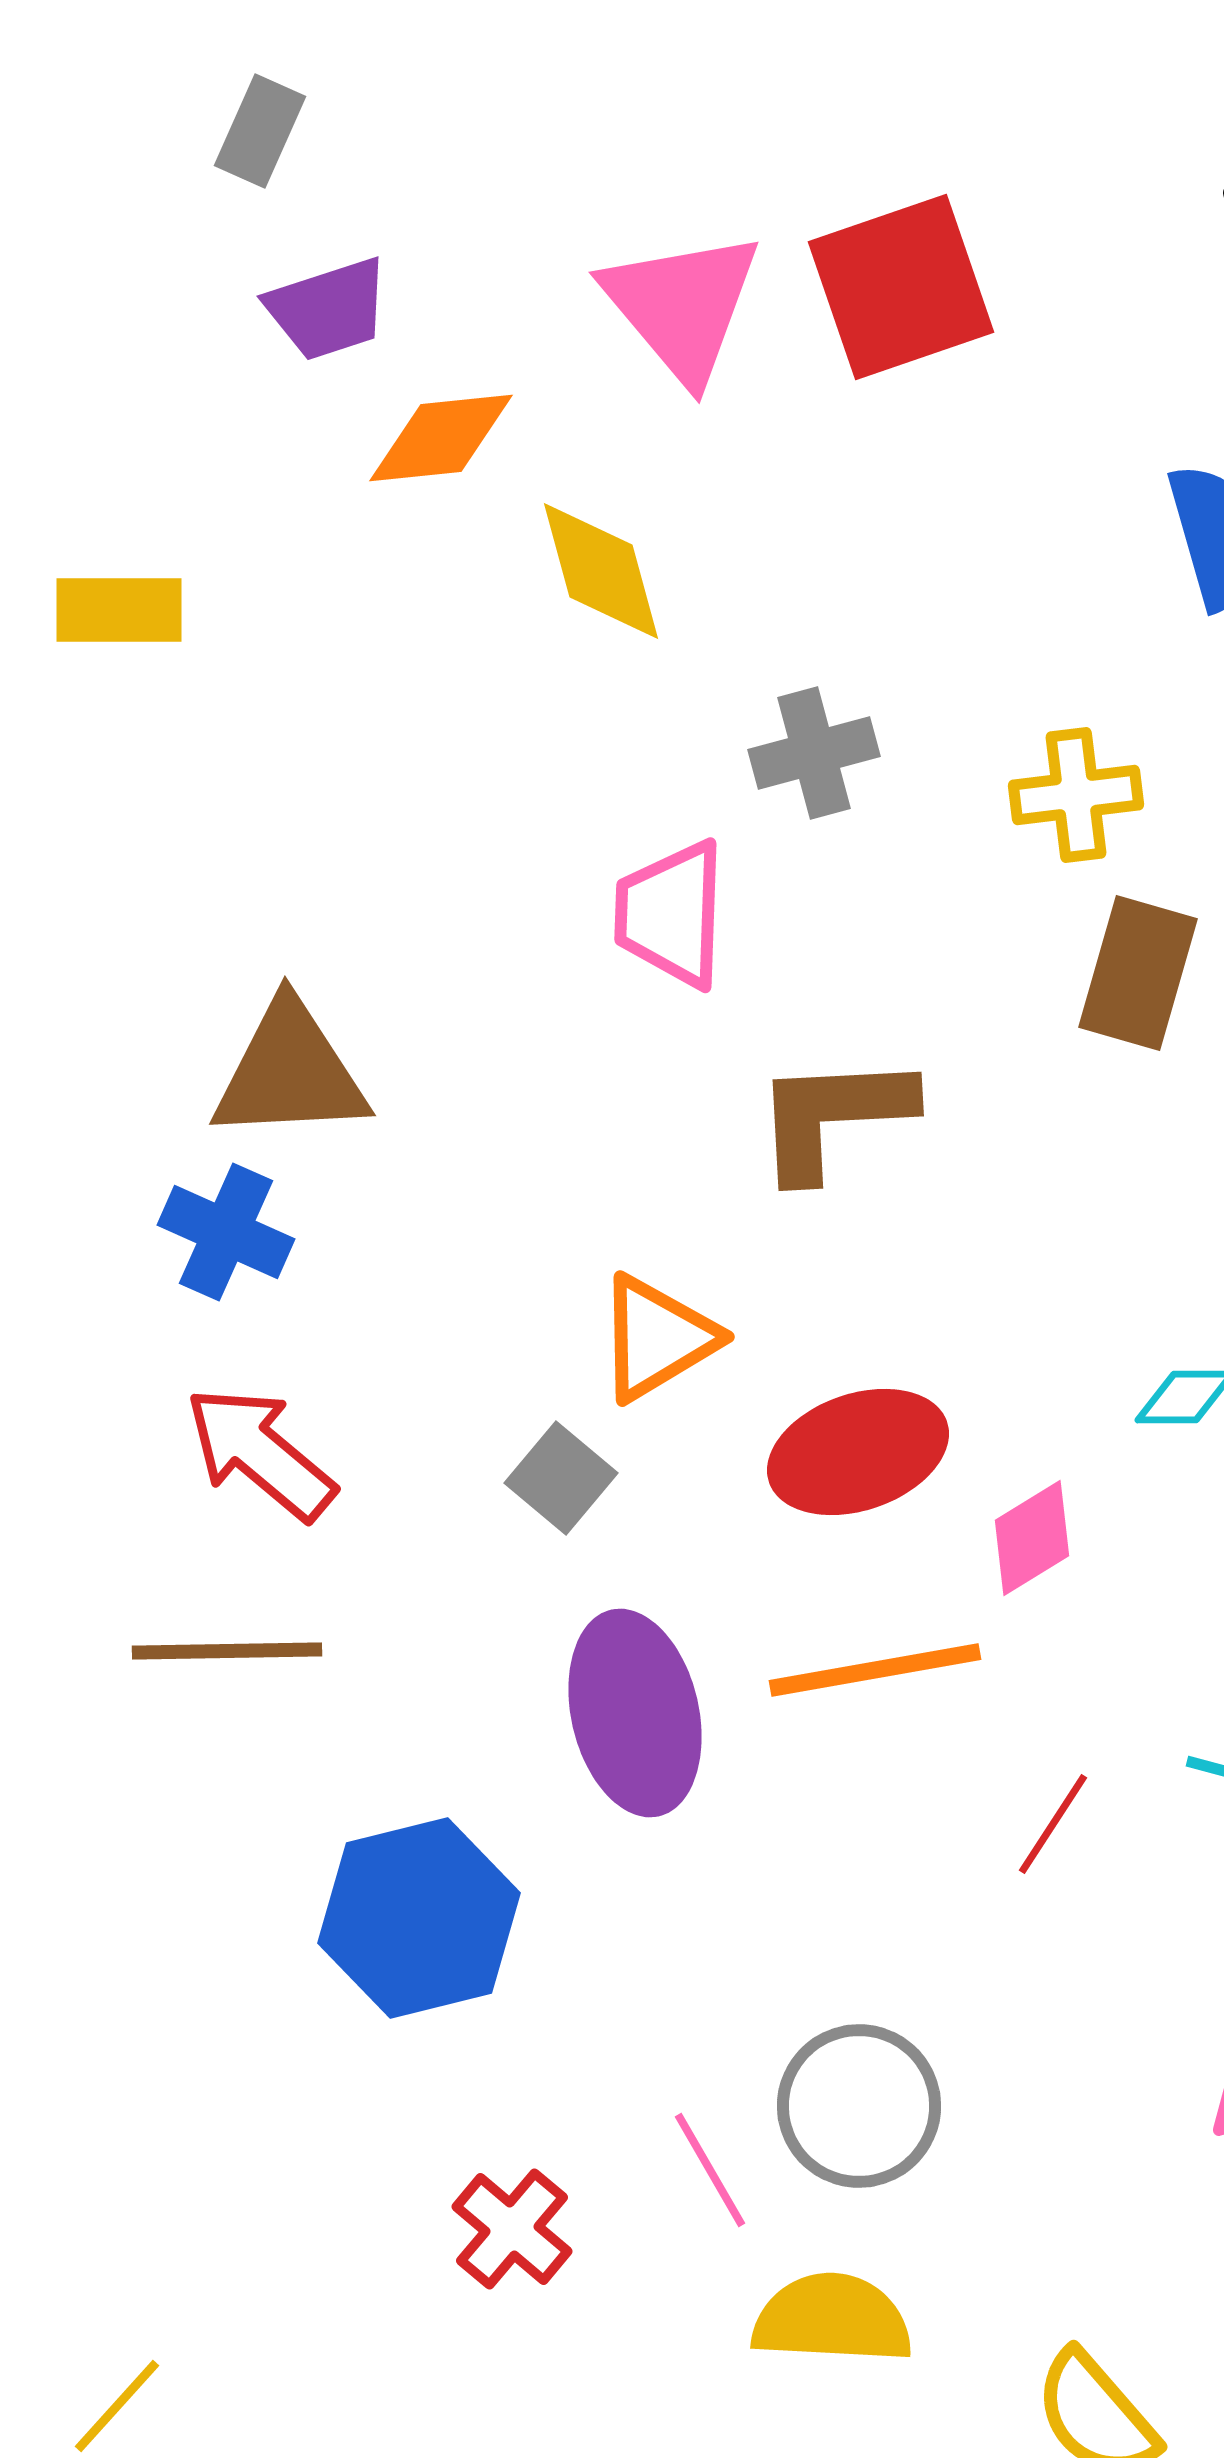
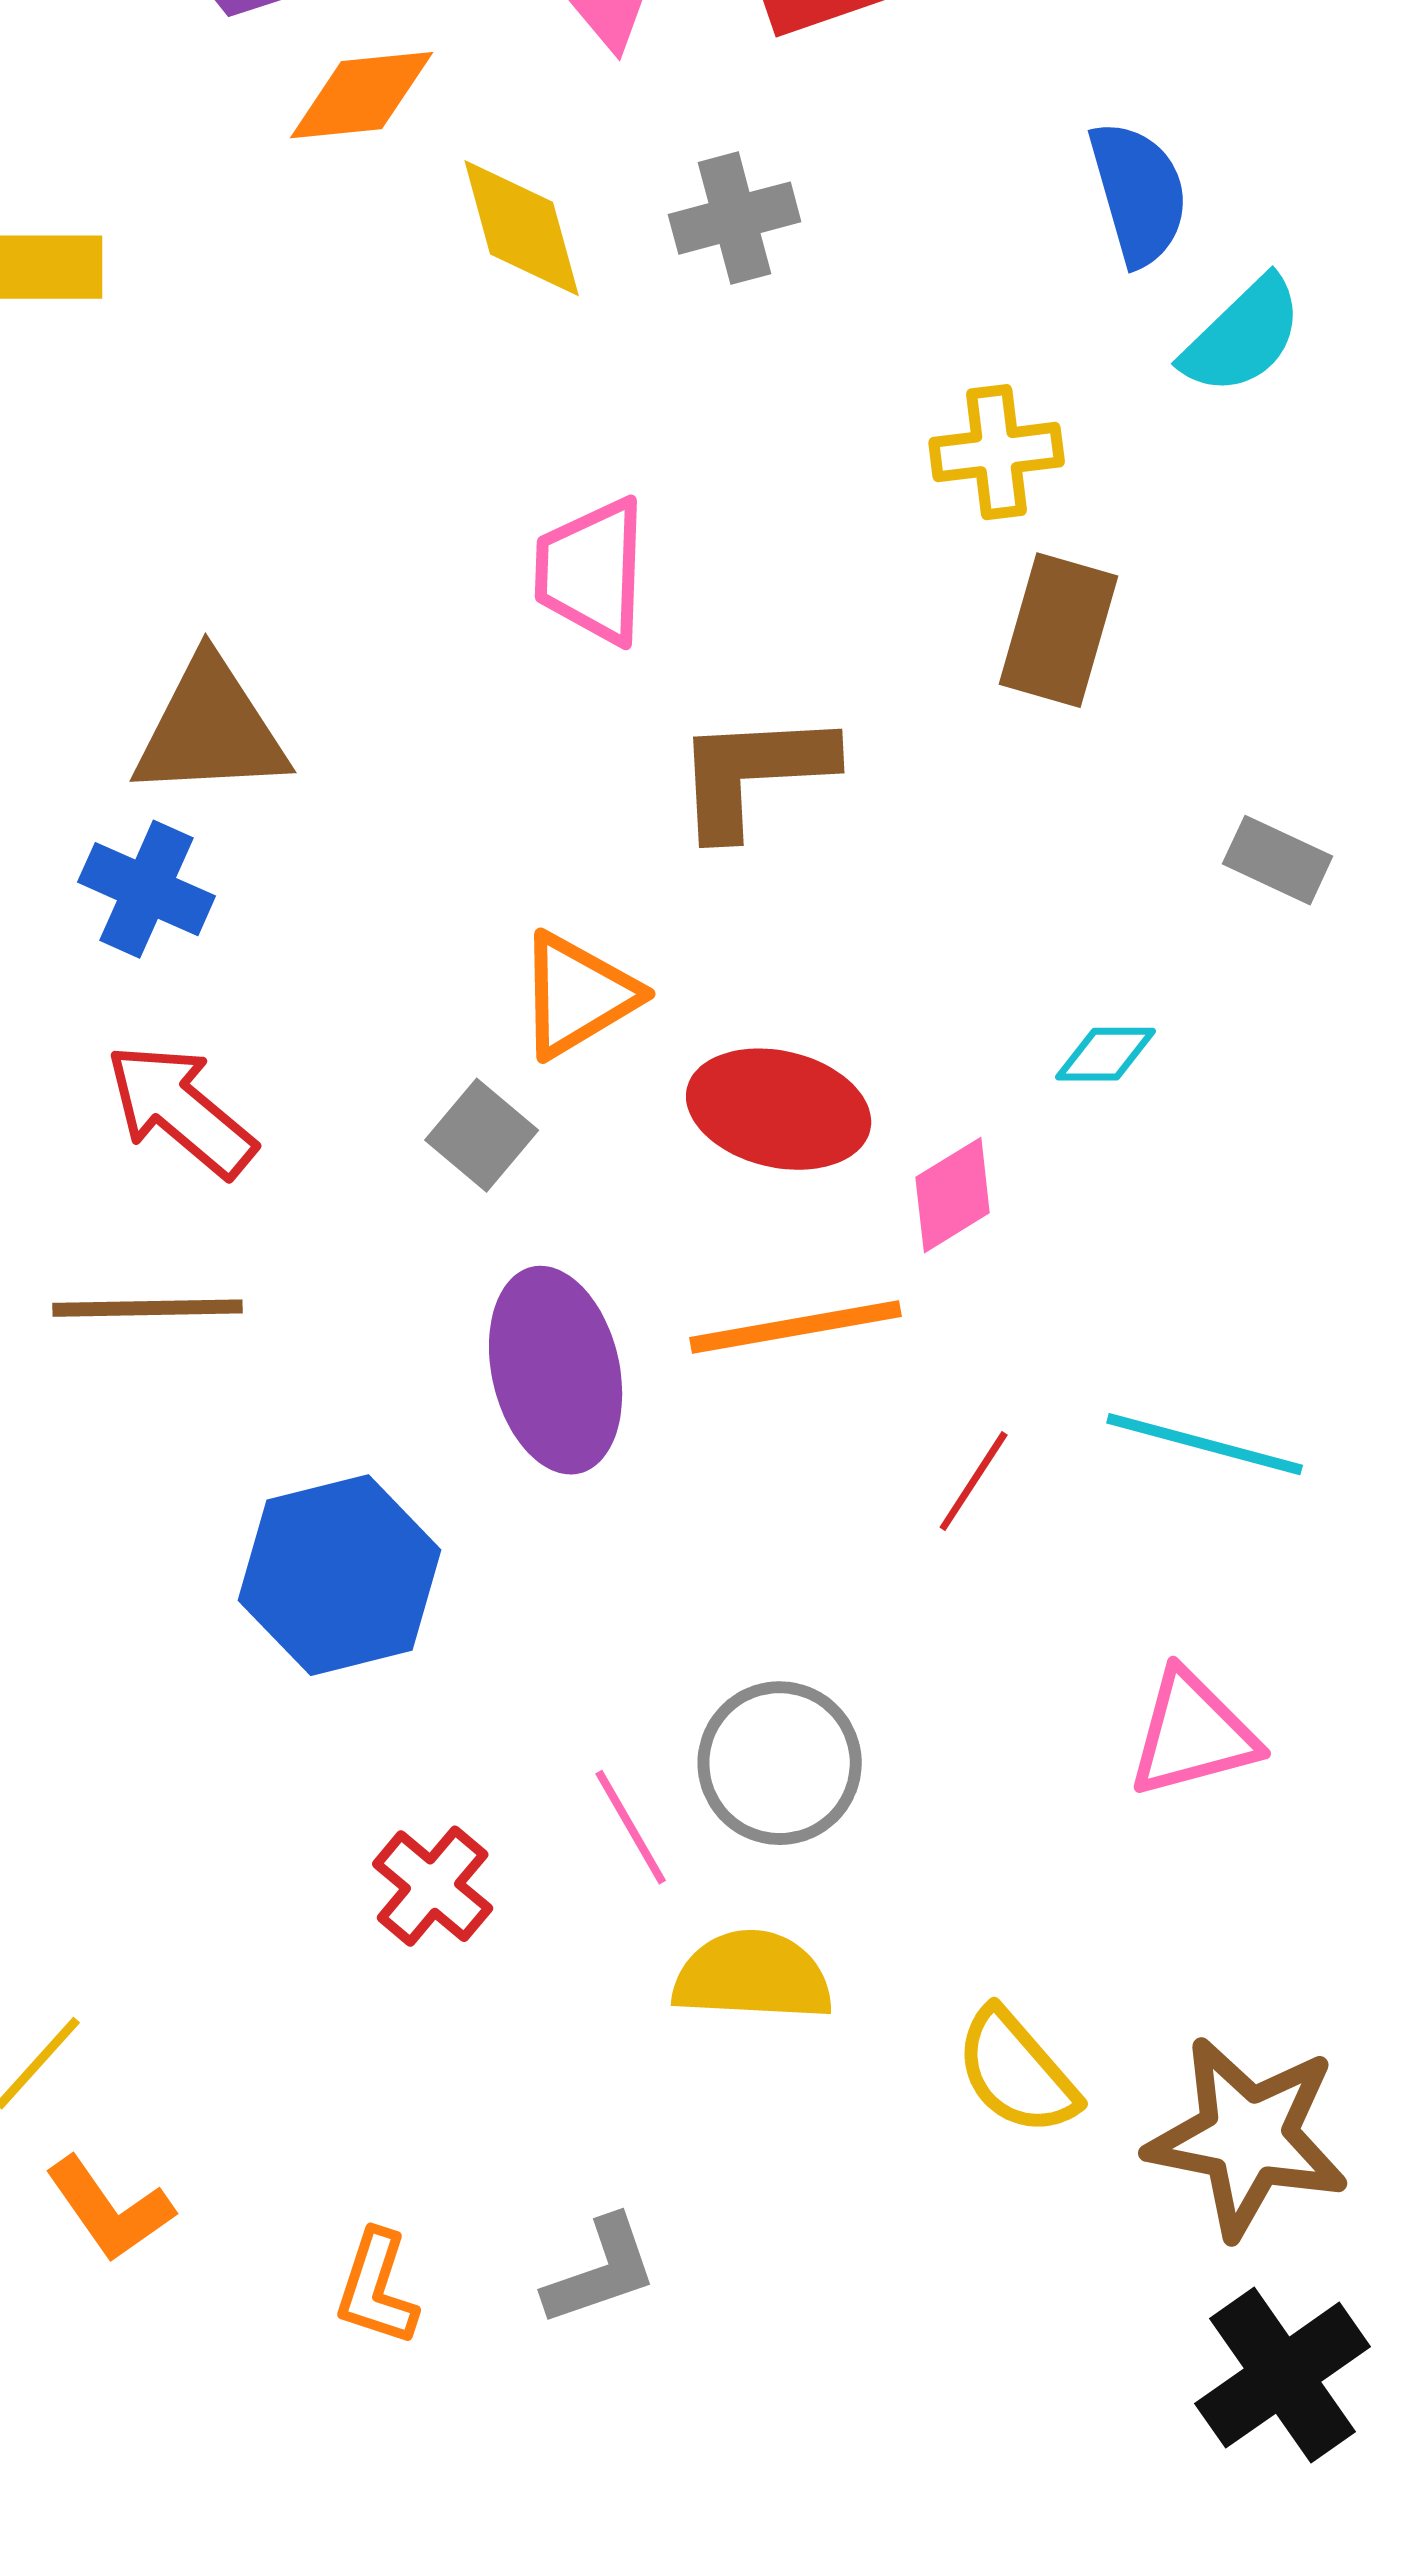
gray cross: (814, 753) -> (735, 218), moved
red ellipse: (858, 1452) -> (779, 1109), turned 32

